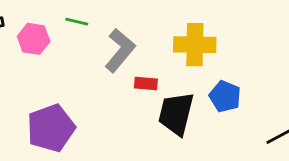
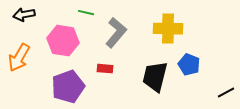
pink hexagon: (34, 39) -> (63, 41), moved, size x1.4
red rectangle: (146, 83) -> (105, 69), moved

